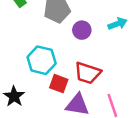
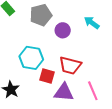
cyan arrow: (117, 24) -> (92, 23), turned -119

